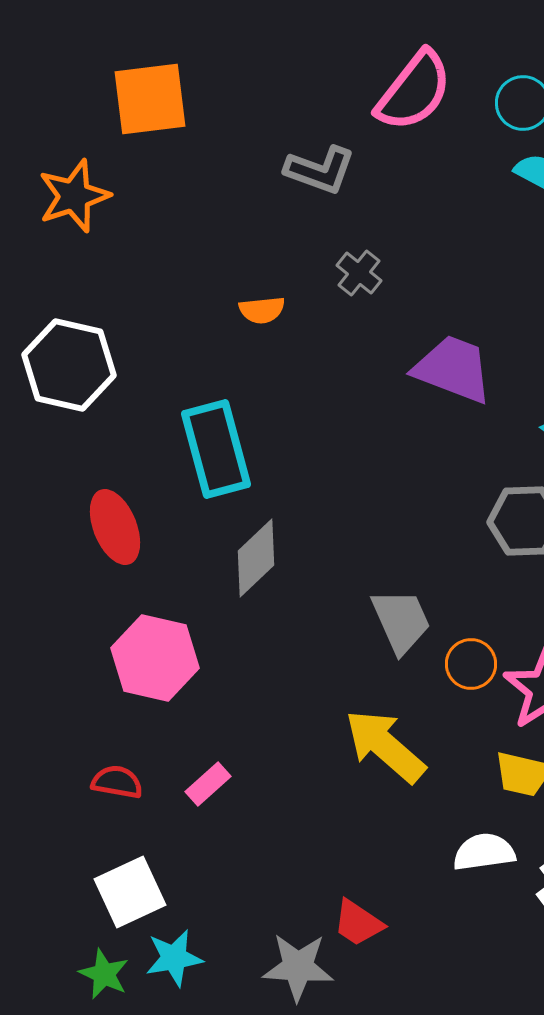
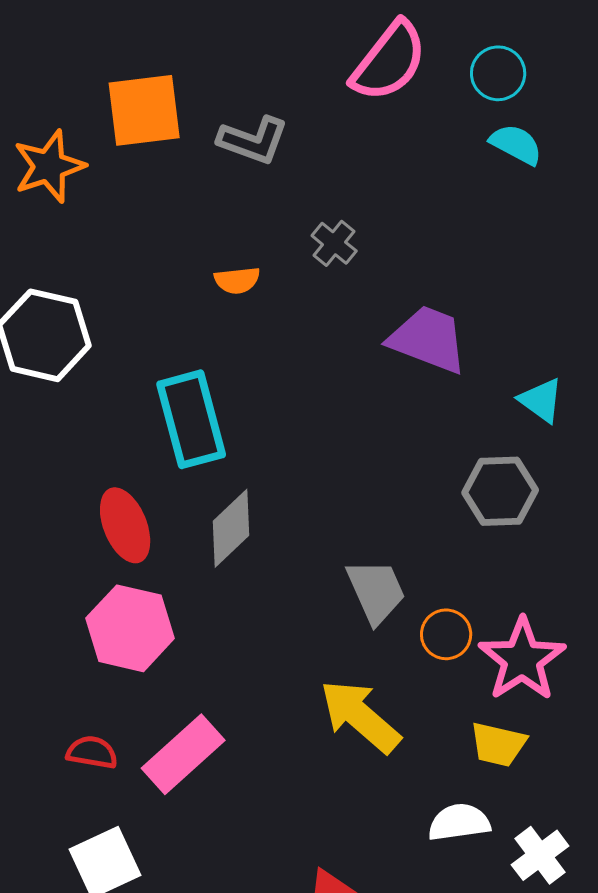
orange square: (150, 99) -> (144, 110), moved
gray L-shape: (320, 170) -> (253, 140), moved
red ellipse: (115, 527) -> (125, 525), moved
pink rectangle: (208, 784) -> (183, 754), size x1.8

